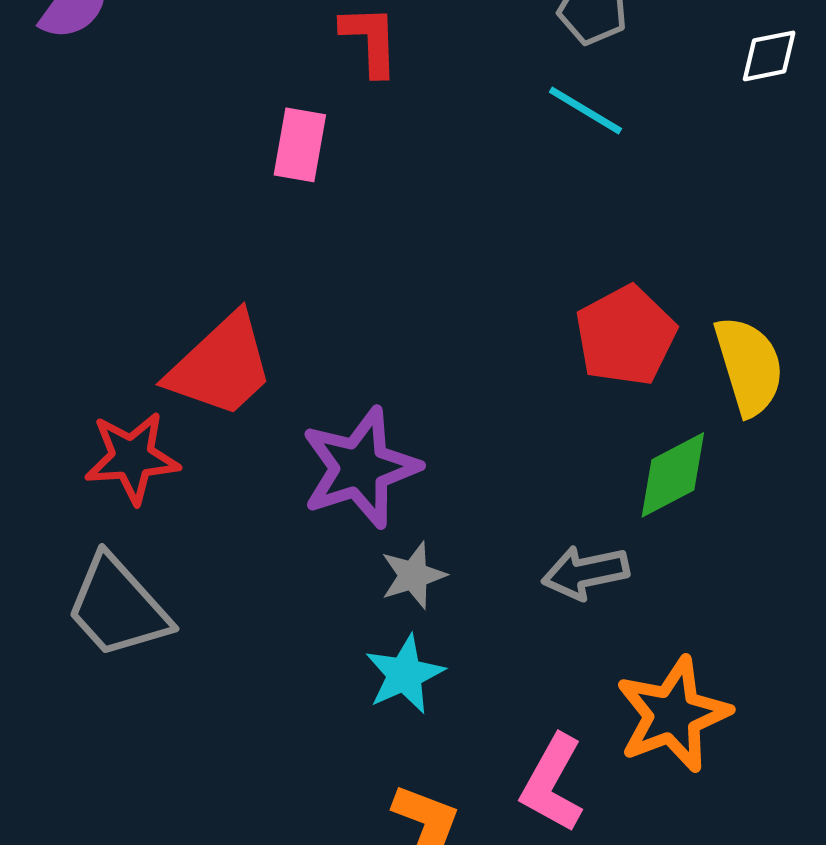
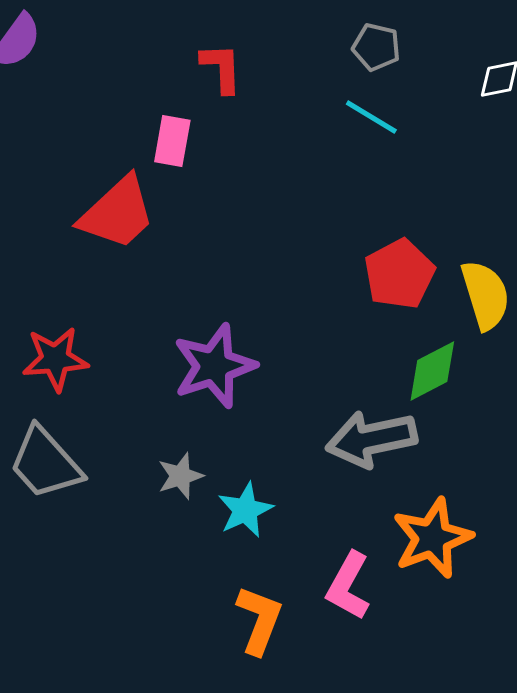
red trapezoid: (221, 366) -> (117, 213), moved
gray arrow: (585, 572) -> (371, 439), size x1.5
gray star: (413, 575) -> (180, 476), moved

